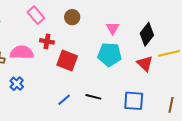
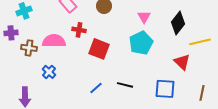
cyan pentagon: (110, 54) -> (141, 43), turned -30
red triangle: (145, 64) -> (182, 62), moved

